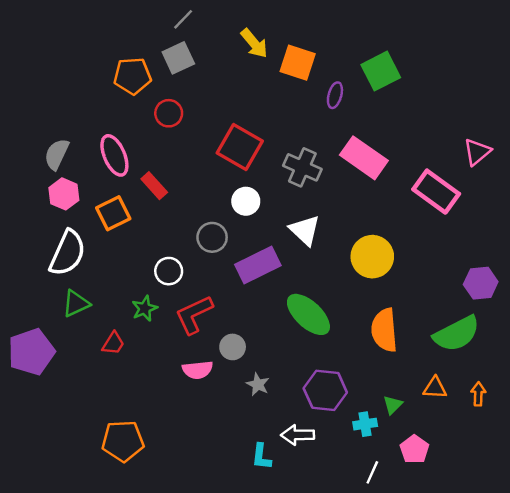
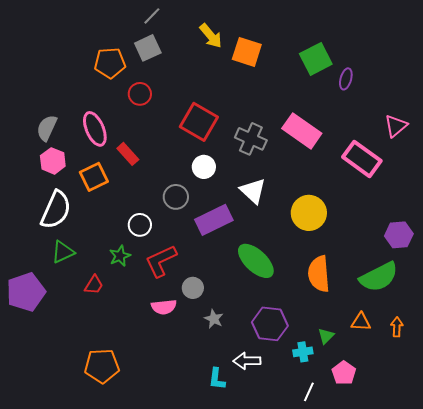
purple ellipse: (335, 95) -> (346, 79), moved

